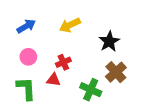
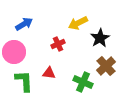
yellow arrow: (70, 25) -> (78, 23), moved
pink circle: (28, 57) -> (14, 52), moved, size x1.5
red cross: (63, 62) -> (58, 44), moved

